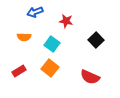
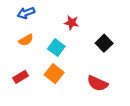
blue arrow: (35, 12) -> (26, 13), moved
orange semicircle: (24, 37) -> (26, 40), turned -32

